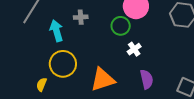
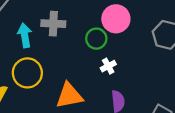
gray cross: (81, 17) -> (53, 24), size x1.5

